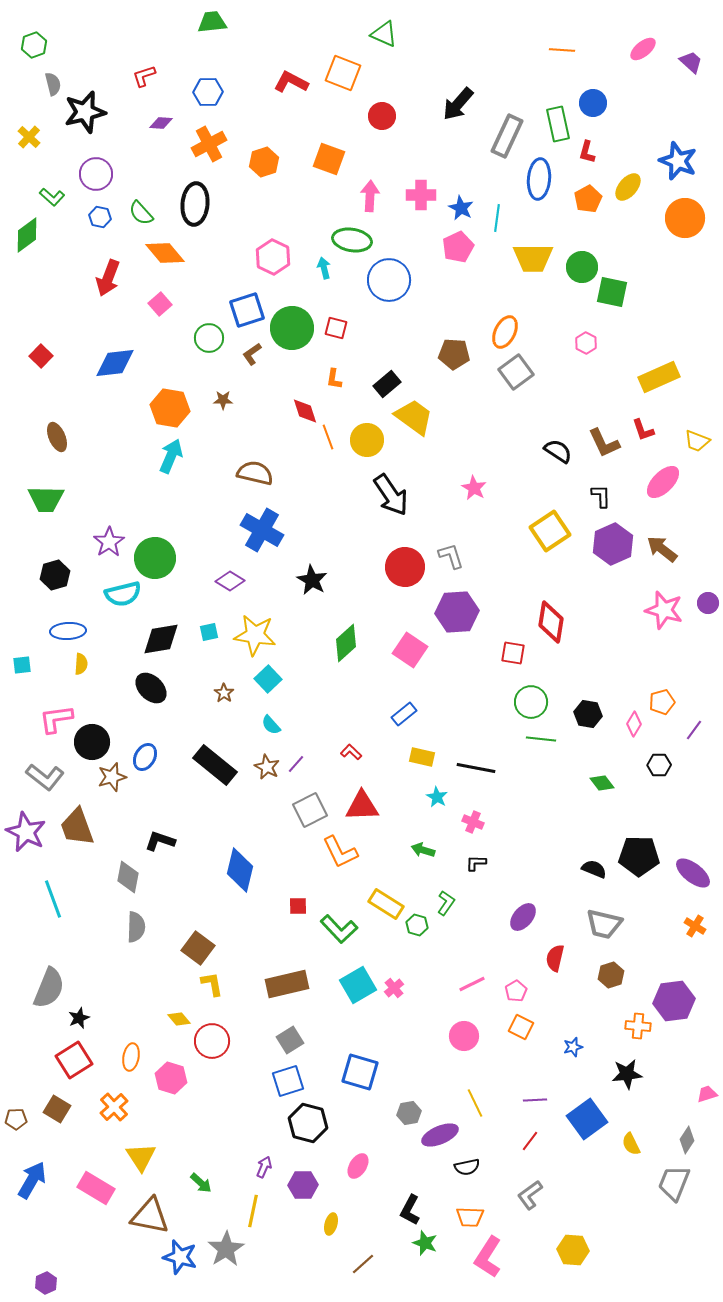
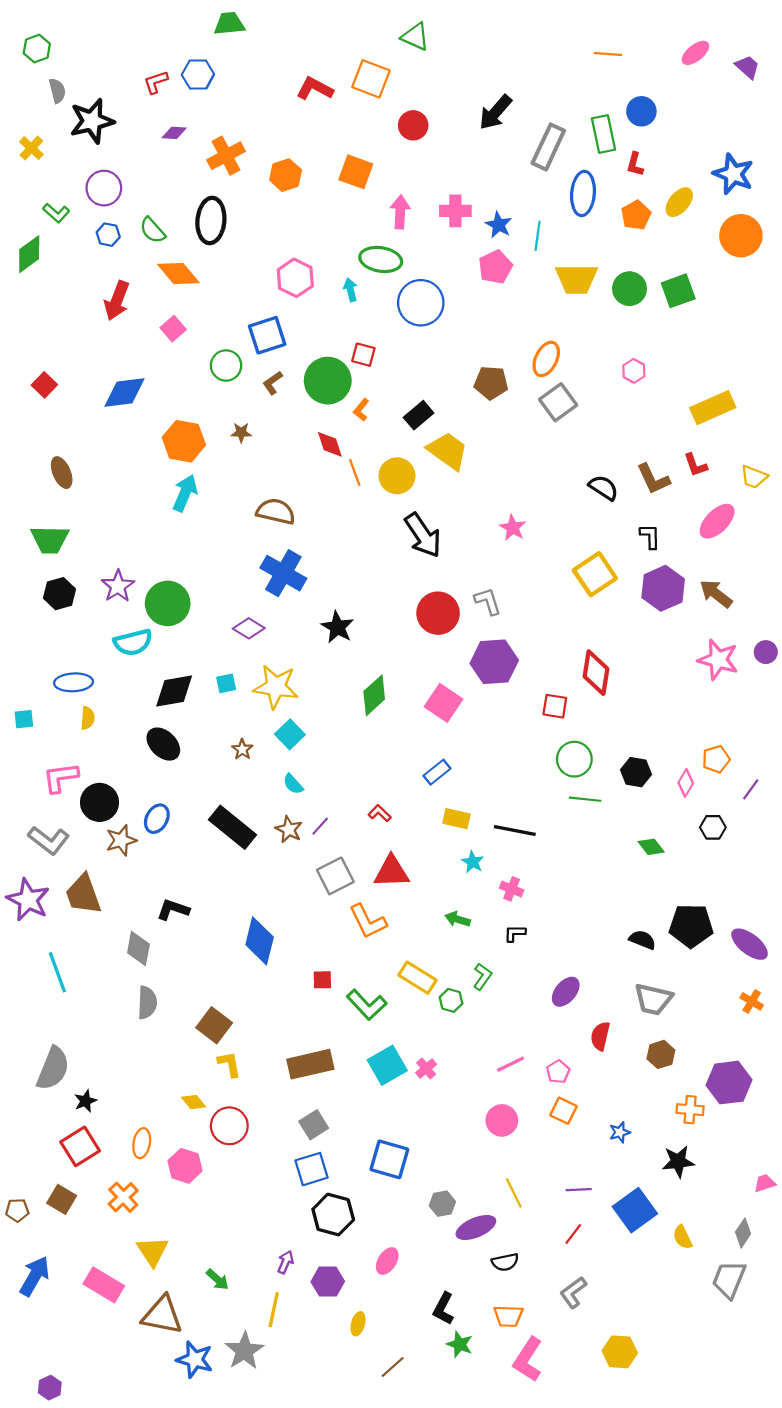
blue hexagon: (208, 92) -> (198, 75), moved
green square: (612, 292) -> (678, 291), moved, turned -32
green circle: (292, 328) -> (328, 381), moved
orange L-shape: (334, 379) -> (361, 410), turned 30
black hexagon: (55, 575) -> (59, 594), moved

